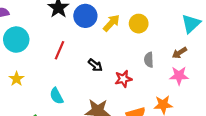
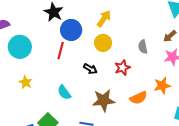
blue circle: (85, 16) -> (71, 30), moved
yellow circle: (139, 24) -> (103, 43), moved
black arrow: (95, 65) -> (90, 69), moved

